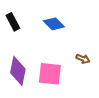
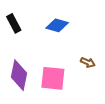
blue diamond: (54, 24) -> (57, 25), turned -30

